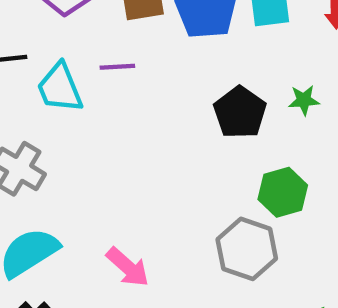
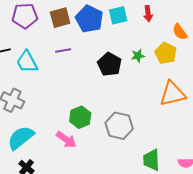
purple line: (117, 67) -> (63, 50), moved
green hexagon: (283, 192) -> (80, 117), moved

